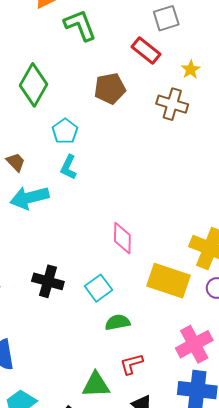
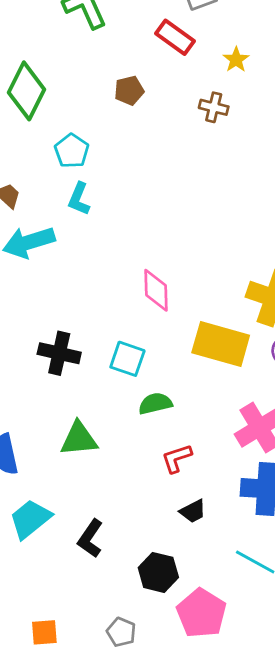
brown pentagon: (110, 89) -> (129, 91), size x0.7
brown cross: (172, 104) -> (214, 107), size x0.7
cyan square: (99, 288) -> (127, 359), turned -32
green triangle: (96, 385) -> (79, 439), moved

